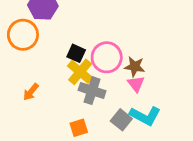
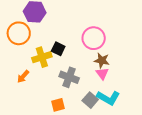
pink circle: (107, 57) -> (94, 38), moved
yellow cross: (80, 72) -> (42, 57), moved, turned 30

